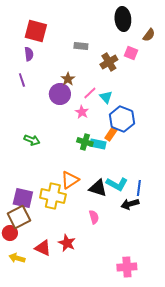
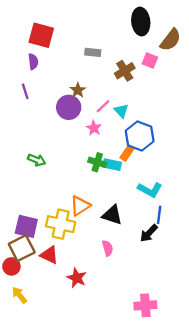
brown semicircle: (149, 35) -> (171, 40), size x1.5
cyan L-shape: (117, 184) -> (150, 190), moved
black arrow: (130, 204) -> (149, 233), turned -30
red triangle: (43, 248) -> (49, 255), moved
yellow arrow: (17, 258) -> (19, 295), turned 35

